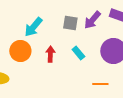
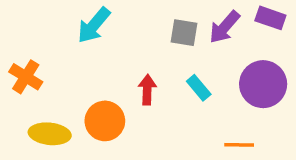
cyan arrow: (33, 27) -> (94, 25), moved
orange circle: (20, 51) -> (105, 121), moved

